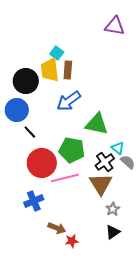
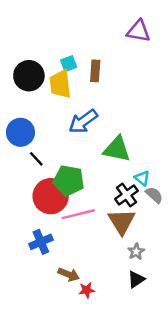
cyan square: (57, 53) -> (69, 64), turned 32
brown rectangle: (68, 70) -> (95, 71), moved
black circle: (26, 81) -> (29, 76), moved
green pentagon: (72, 150) -> (69, 180), moved

